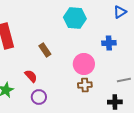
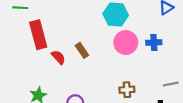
pink circle: (84, 64) -> (126, 43), moved
red semicircle: (31, 76) -> (58, 57), moved

